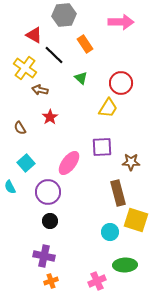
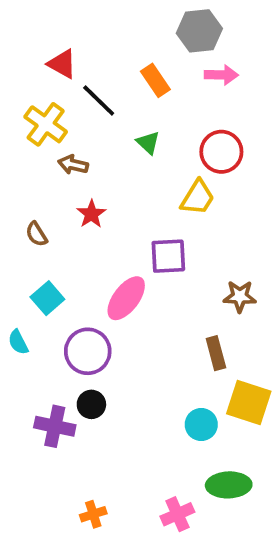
gray hexagon: (64, 15) -> (199, 31), moved
pink arrow: (121, 22) -> (221, 75), moved, size x0.7
purple square: (102, 147) -> (168, 256), moved
brown rectangle: (118, 193) -> (216, 353), size x0.7
purple cross: (44, 256) -> (55, 426), moved

